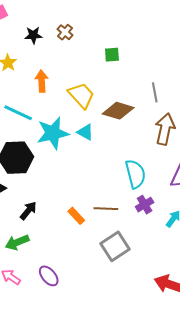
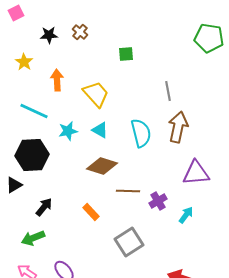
brown diamond: (118, 111) -> (102, 166), moved
cyan star: (53, 133) -> (68, 131), size x0.6
cyan semicircle: (135, 174) -> (141, 133), moved
brown line: (106, 209) -> (128, 191), moved

